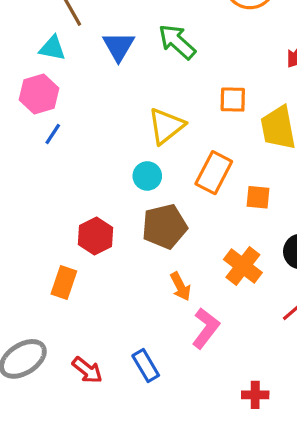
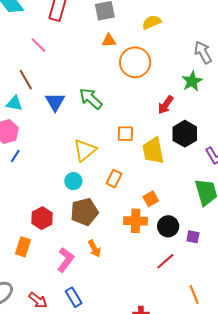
orange rectangle: (214, 173) -> (114, 179), size x0.7
orange square: (258, 197) -> (151, 199), moved, turned -35
orange cross: (243, 266) -> (136, 221), moved, turned -35
pink L-shape: (206, 328) -> (66, 260), moved

